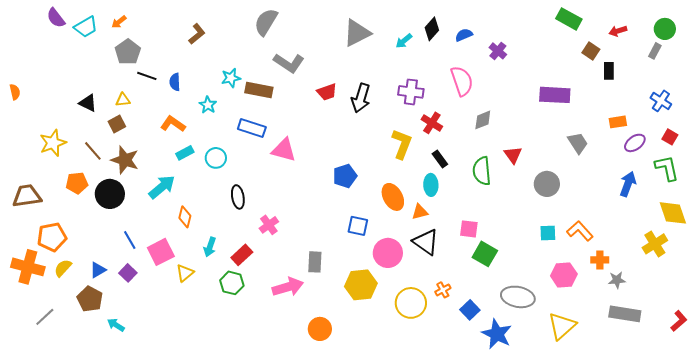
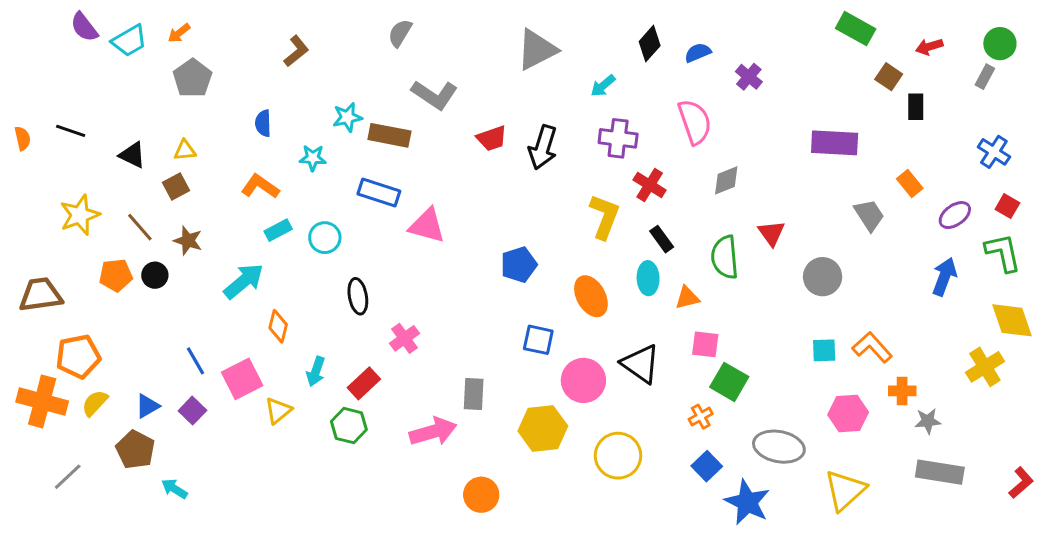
gray semicircle: (266, 22) -> (400, 33), size x0.7
cyan arrow: (404, 41) -> (603, 86), moved
black line: (147, 76) -> (71, 131), moved
cyan star: (208, 105) -> (313, 158), turned -30
orange rectangle: (618, 122) -> (910, 183), moved, turned 60
brown star: (125, 160) -> (188, 241), size x0.7
black circle: (110, 194) -> (155, 275), moved, size x0.6
orange triangle: (420, 212) -> (687, 298), moved
orange cross: (443, 290) -> (701, 417), moved

